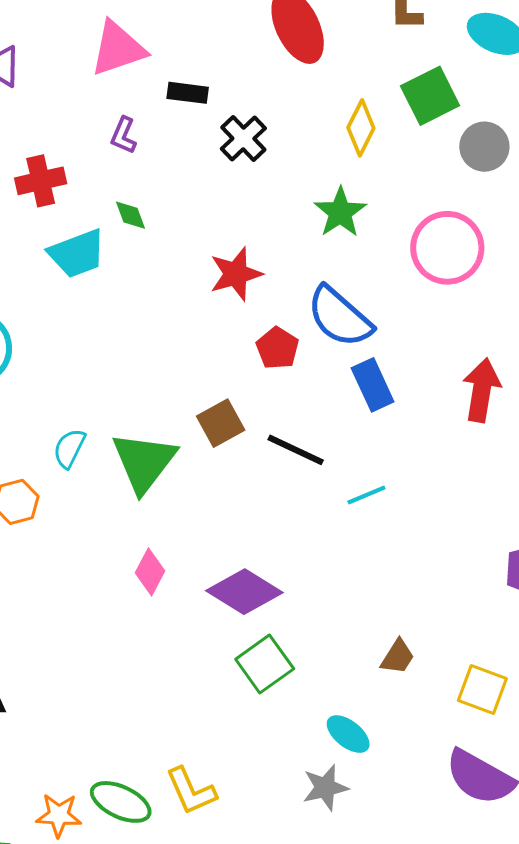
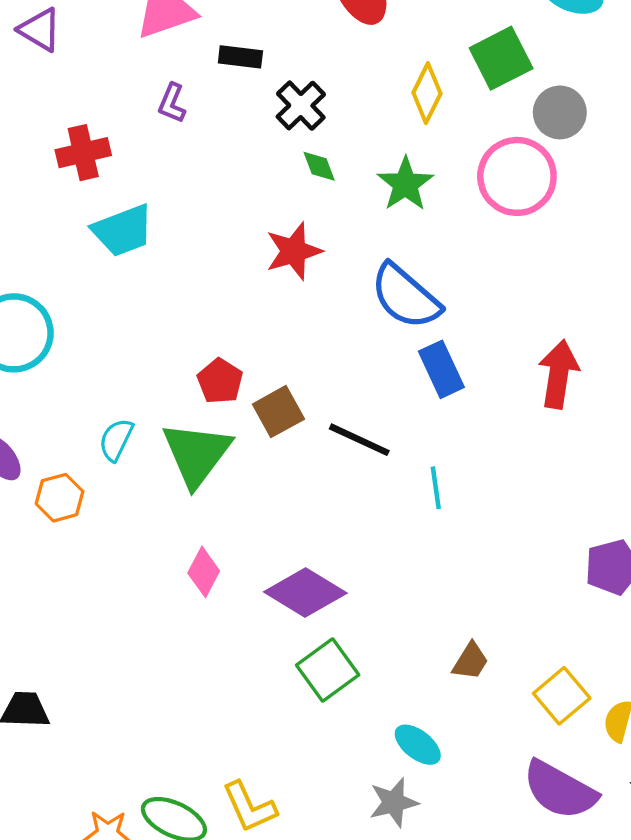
green diamond: (130, 215) -> (319, 166), moved
pink circle: (447, 248) -> (517, 176), moved
red pentagon: (277, 348) -> (220, 381), moved
cyan line: (366, 495) -> (436, 488), turned -75
yellow square: (482, 690) -> (562, 696), turned 30

